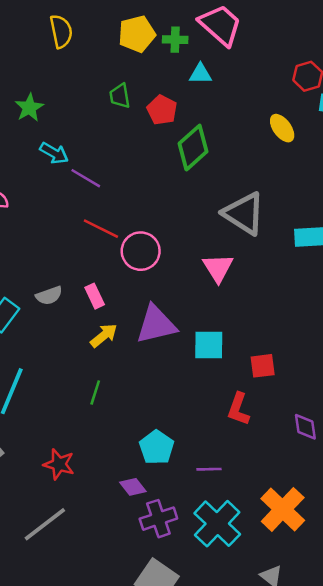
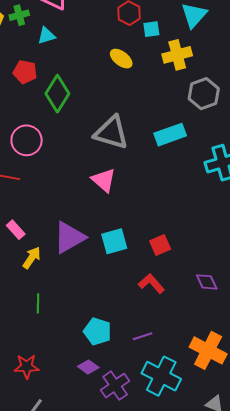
pink circle: (141, 251) -> (27, 140), moved
red L-shape: (238, 409) -> (151, 284), turned 136

